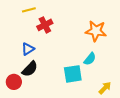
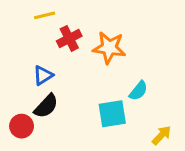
orange star: (96, 31) -> (109, 48), moved

